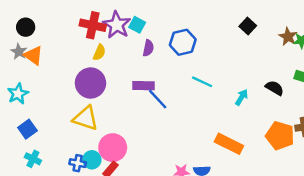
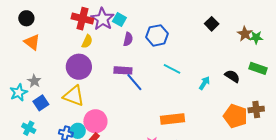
gray star: (19, 52) -> (34, 81), moved
cyan star: (18, 94) -> (19, 93), moved
blue square: (27, 129) -> (41, 103), moved
orange rectangle: (229, 144) -> (172, 119), moved, turned -35

